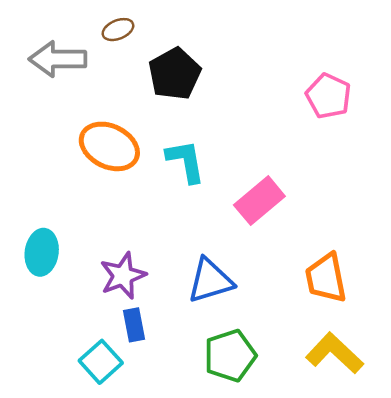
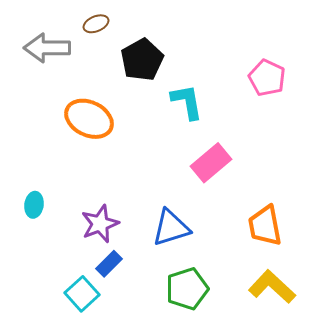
cyan L-shape: (186, 161) -> (187, 102), moved
cyan ellipse: (42, 252) -> (34, 205), size x0.7
blue rectangle: (134, 325) -> (109, 264), turned 56

